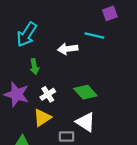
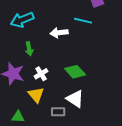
cyan arrow: (27, 34) -> (22, 20), turned 35
yellow triangle: (42, 118) -> (36, 95), turned -36

